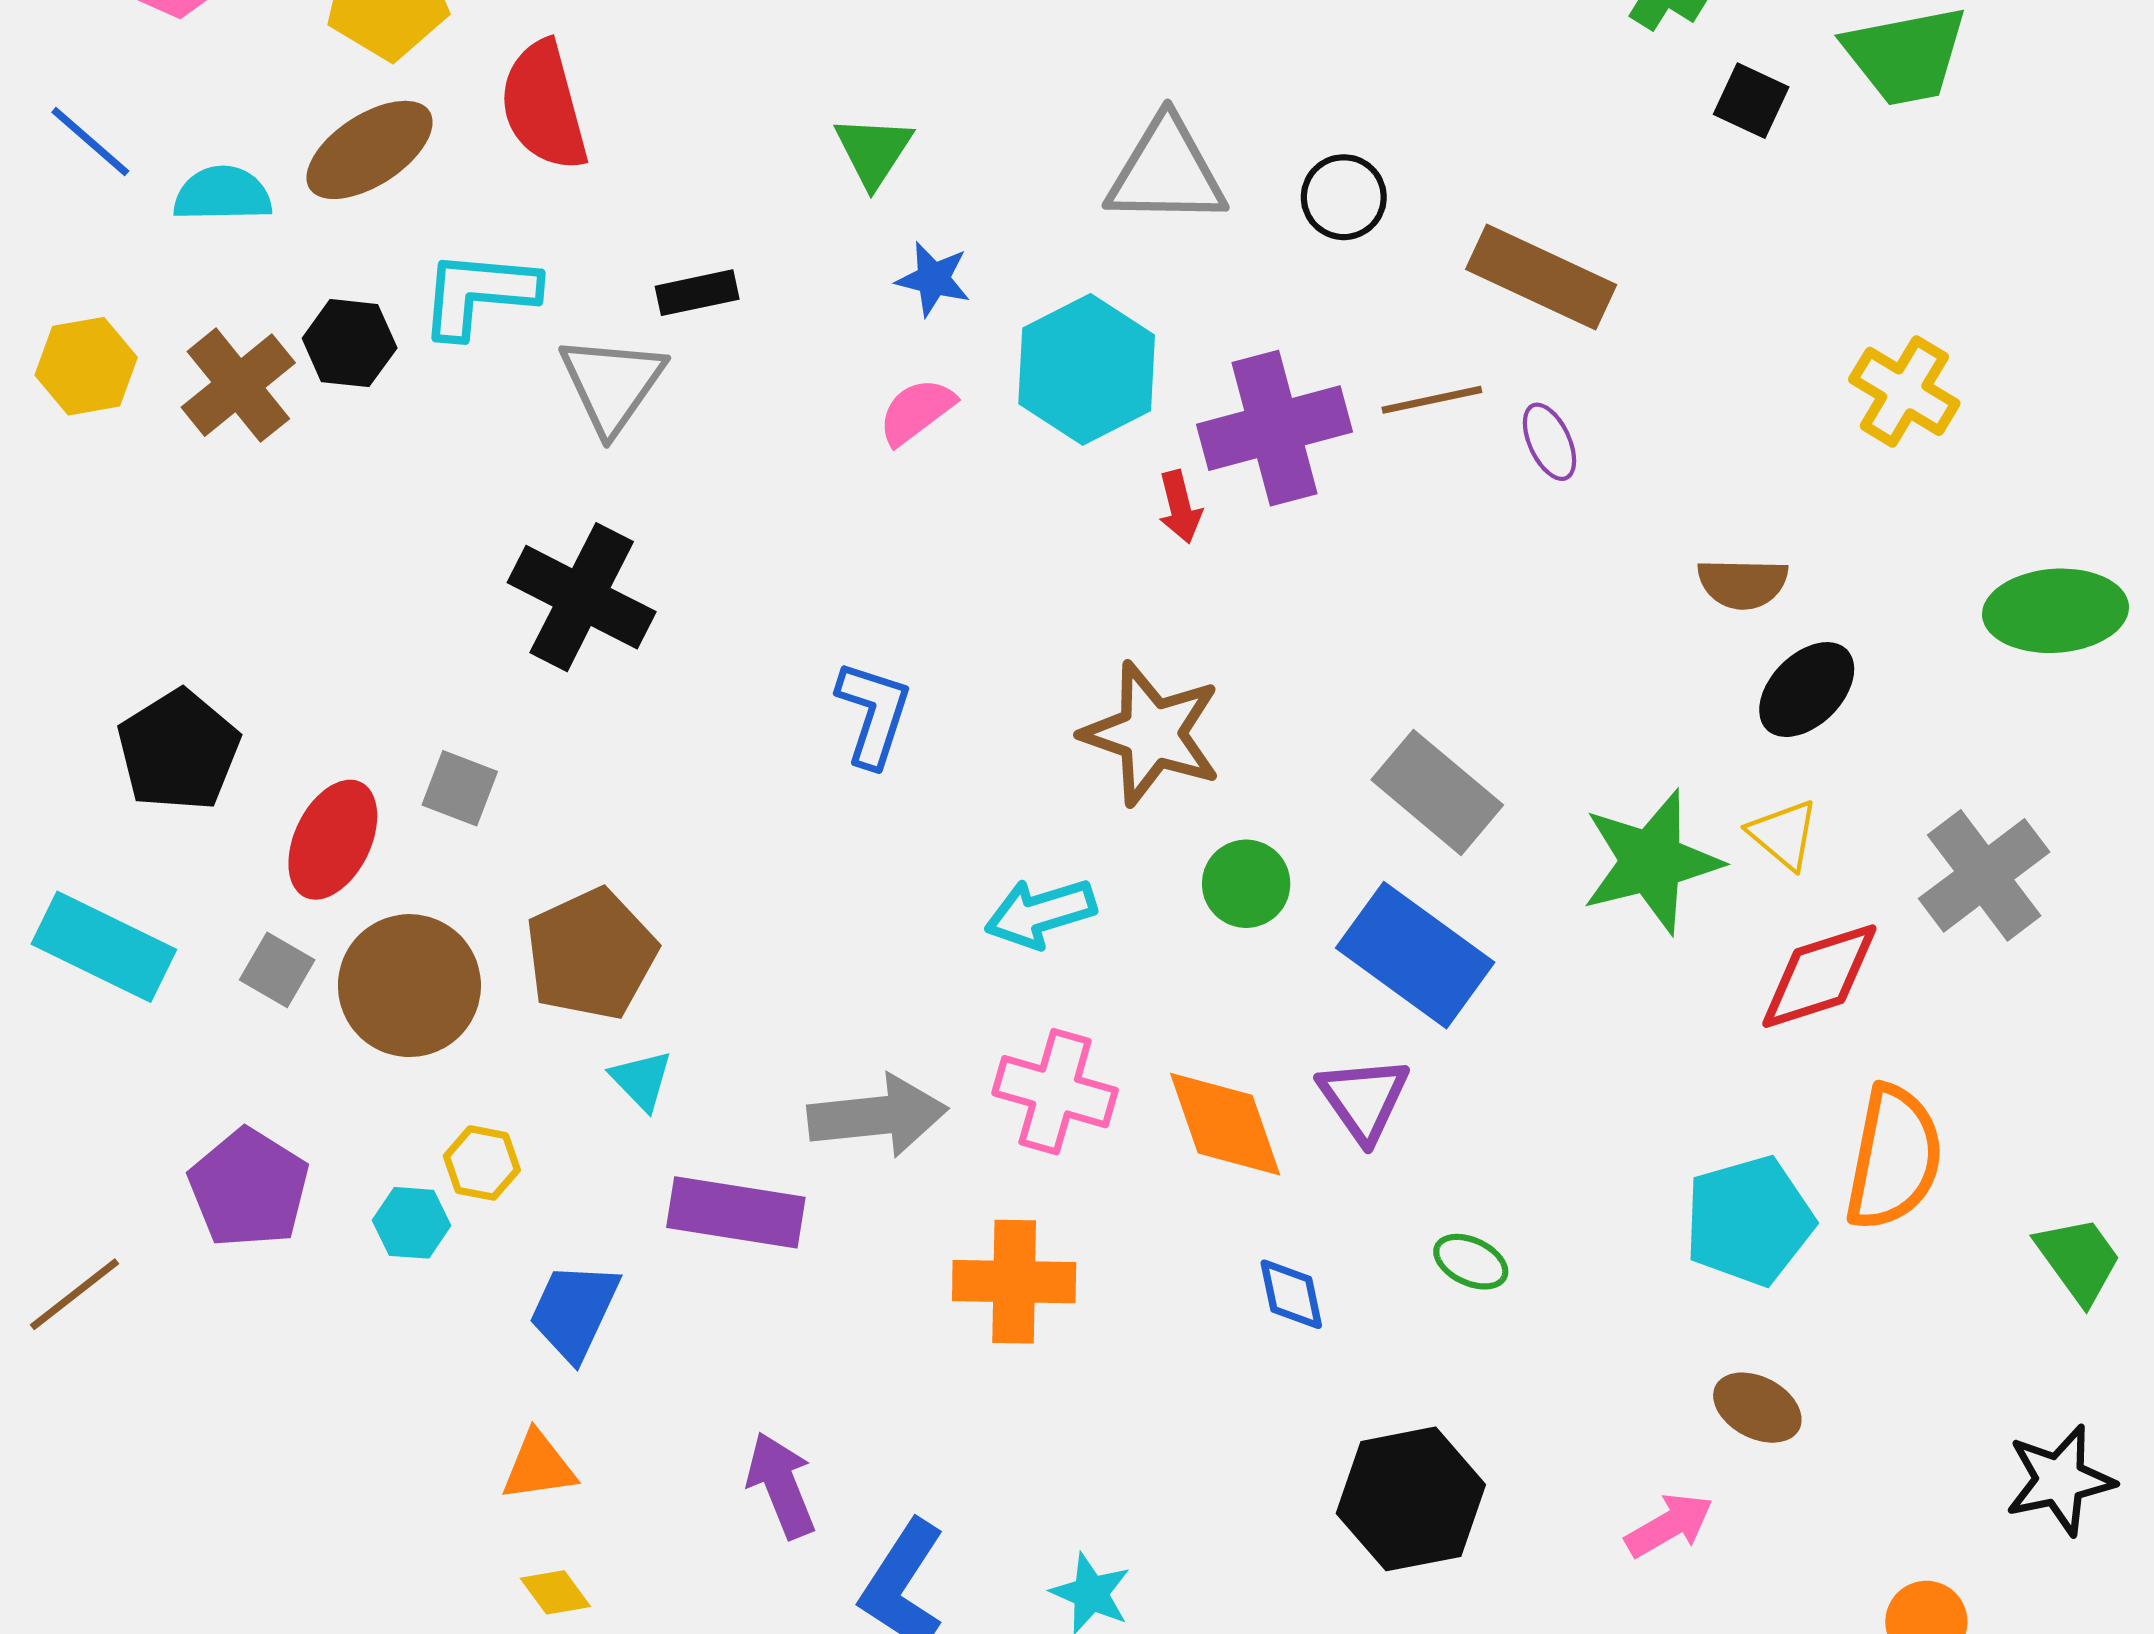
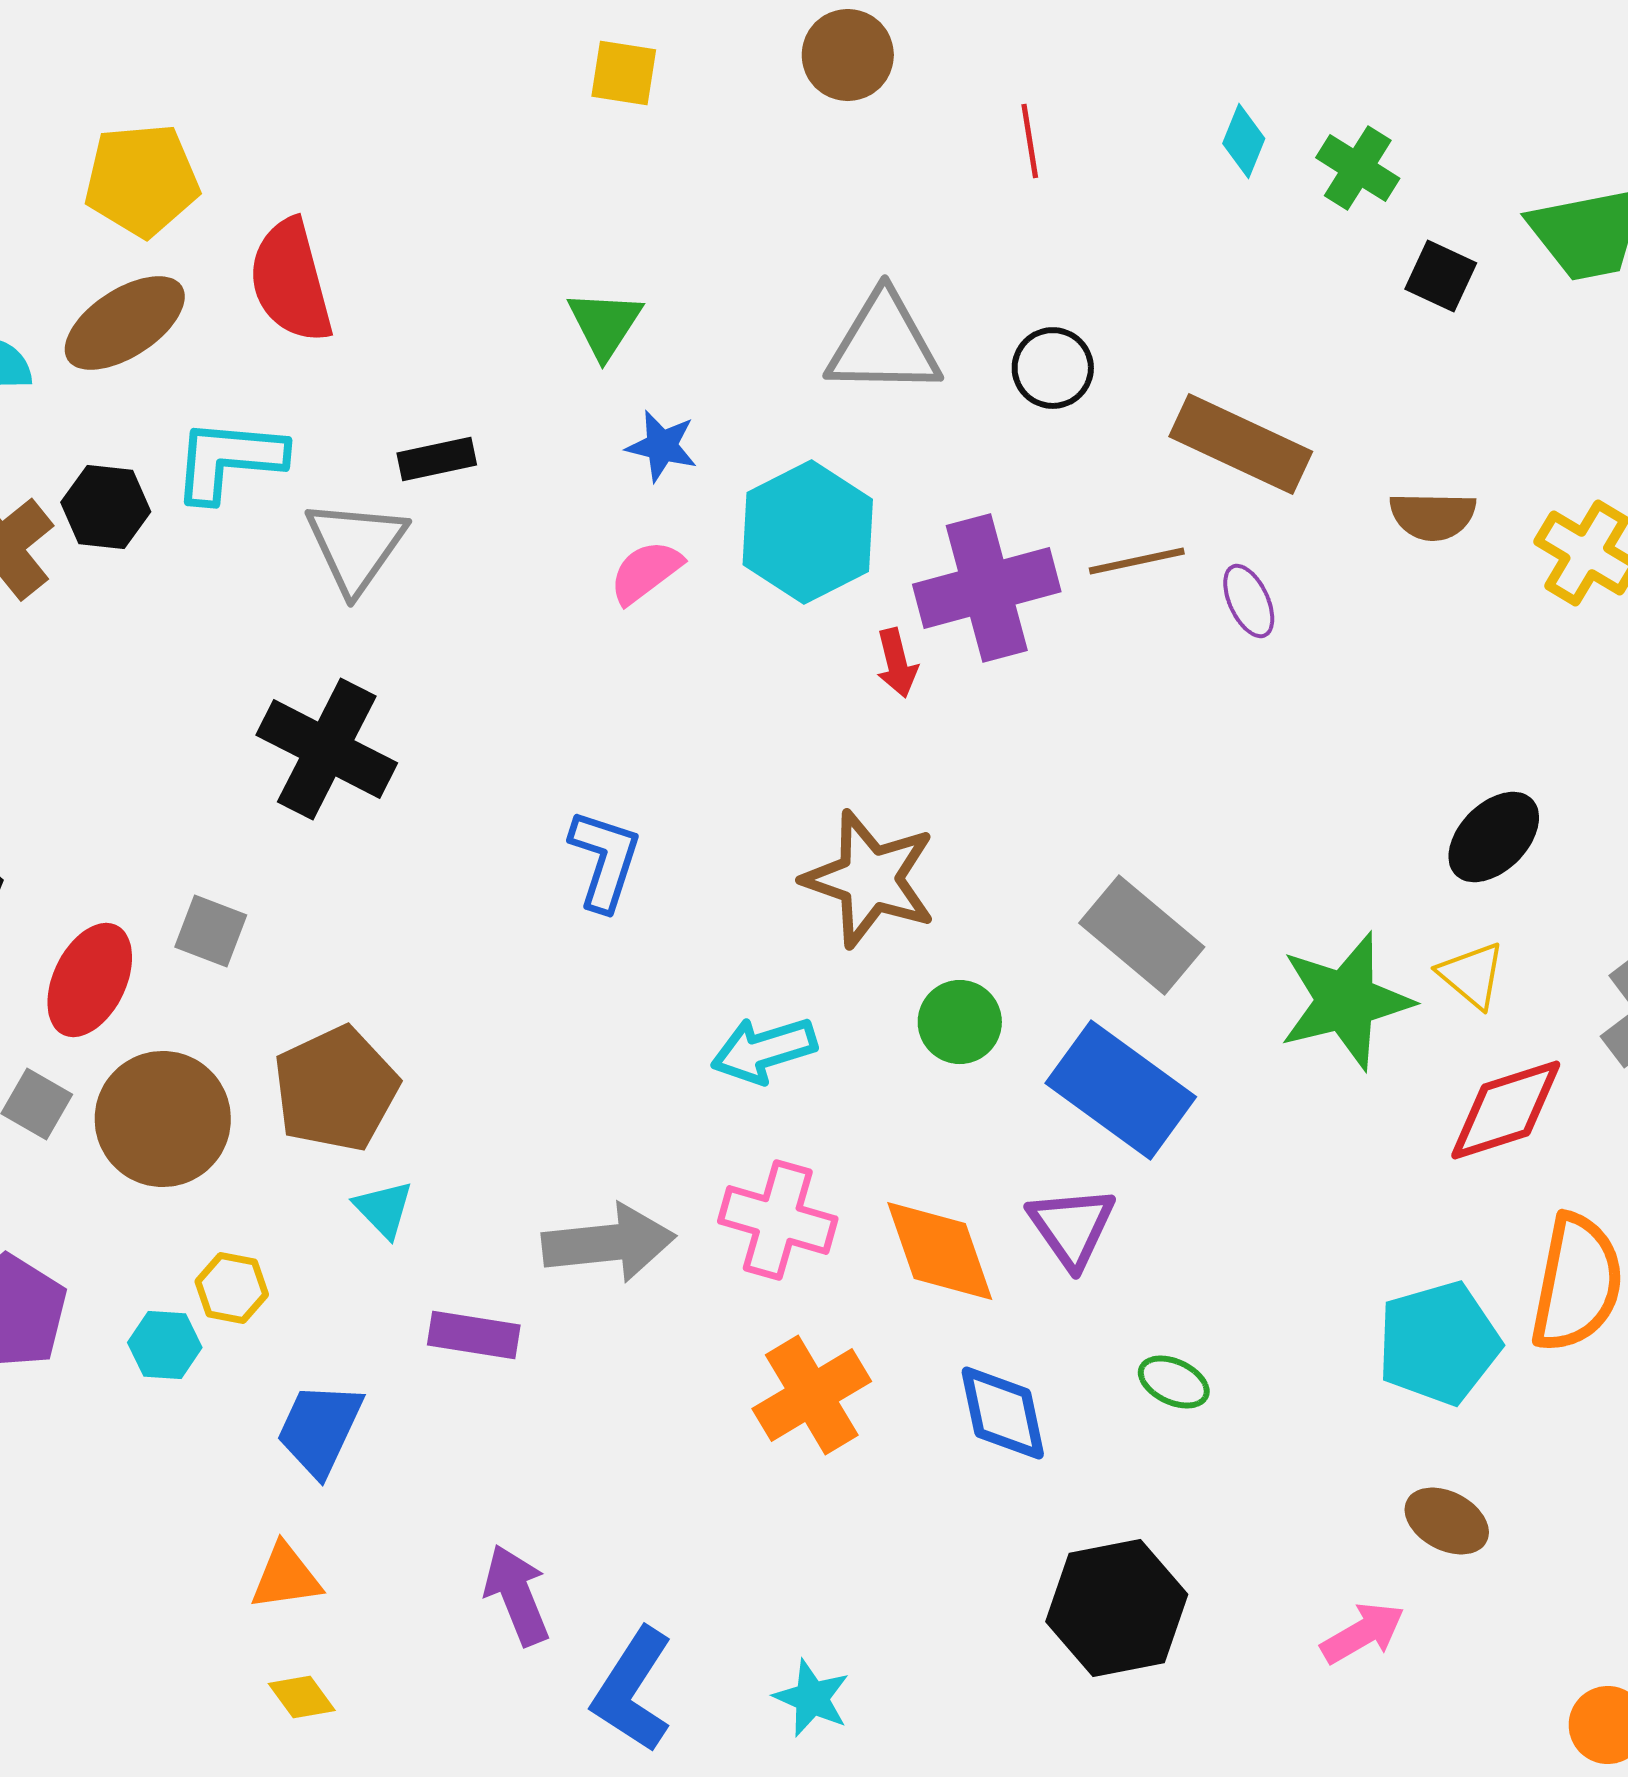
brown semicircle: (1743, 584) -> (1433, 516), moved
purple rectangle: (736, 1212) -> (474, 1335), size x0.7
orange cross: (1014, 1282) -> (812, 1395), moved, turned -32
blue diamond: (1291, 1294) -> (1003, 1413), size x1.4

